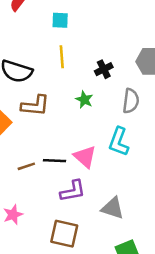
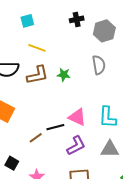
yellow line: (62, 57) -> (37, 48), turned -48
black cross: (104, 69) -> (77, 19), moved, turned 32
brown L-shape: (35, 106) -> (38, 75), moved
cyan L-shape: (119, 142) -> (108, 117), moved

